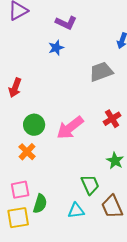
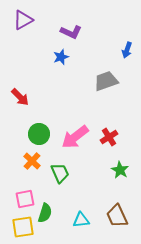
red arrow: (15, 88) -> (20, 97), turned -66
red cross: (112, 119) -> (109, 137), moved
green trapezoid: (90, 185) -> (60, 173), moved

